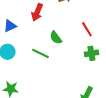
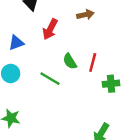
red line: (87, 29) -> (93, 62), moved, turned 42

